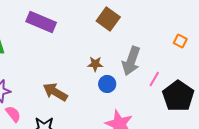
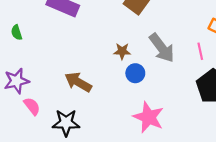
gray arrow: (131, 61) -> (162, 48), turned -56
pink line: (154, 79) -> (200, 51), moved, turned -42

